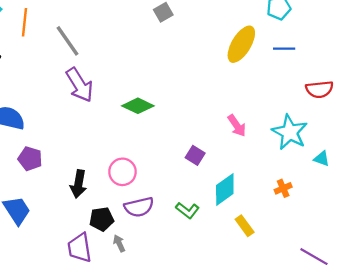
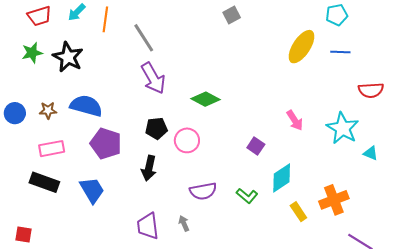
purple pentagon: (30, 159) -> (106, 144), size x1.4
pink circle: (122, 172) -> (187, 140), moved
orange cross: (283, 188) -> (334, 200), moved, size x1.8
black pentagon: (102, 219) -> (156, 128), moved

